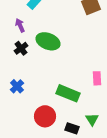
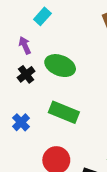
green rectangle: (68, 93) -> (64, 112), moved

